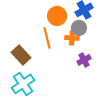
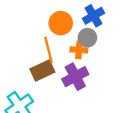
brown rectangle: (21, 55) -> (42, 71), moved, turned -72
purple cross: (84, 60) -> (75, 77), moved, size x1.5

